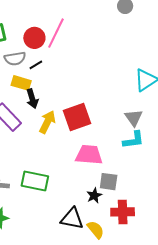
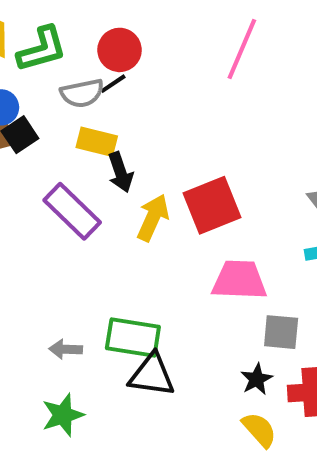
pink line: (56, 33) -> (242, 49), moved
black line: (36, 65) -> (113, 84), moved
black star: (94, 195) -> (257, 379), moved
black triangle: (72, 219) -> (152, 375), moved

